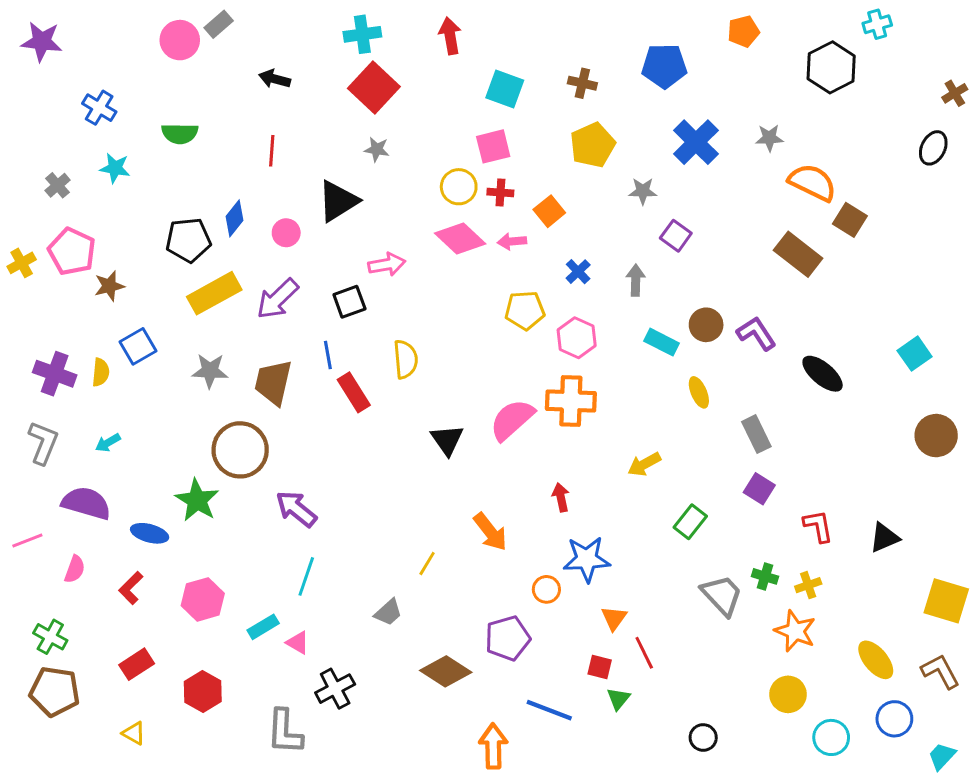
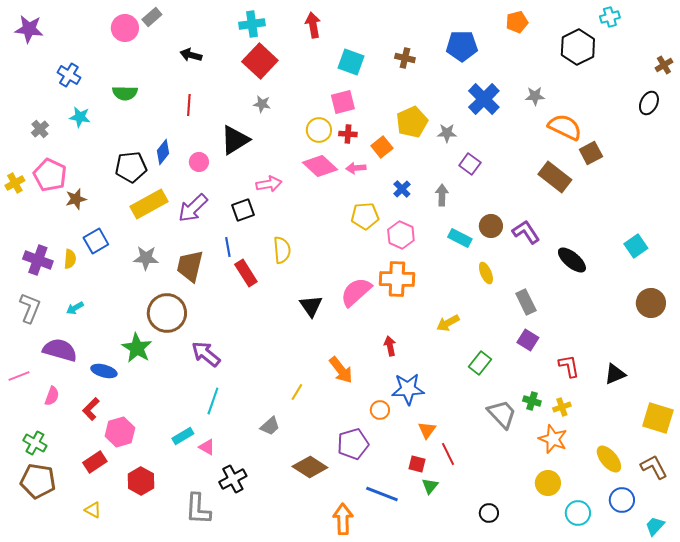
yellow pentagon: (592, 145) -> (412, 122), moved
brown square: (850, 220) -> (591, 153), turned 30
pink hexagon: (203, 599) -> (120, 432), moved

